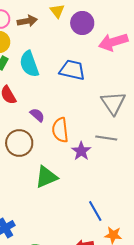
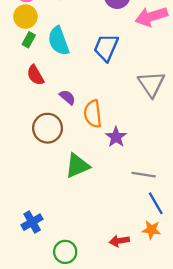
blue trapezoid: (72, 70) -> (106, 48), turned -80
gray line: (106, 138) -> (144, 175), moved
blue line: (95, 211) -> (156, 203), moved

